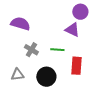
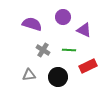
purple circle: (80, 12) -> (63, 17), moved
red rectangle: (76, 66) -> (88, 66), turned 60

